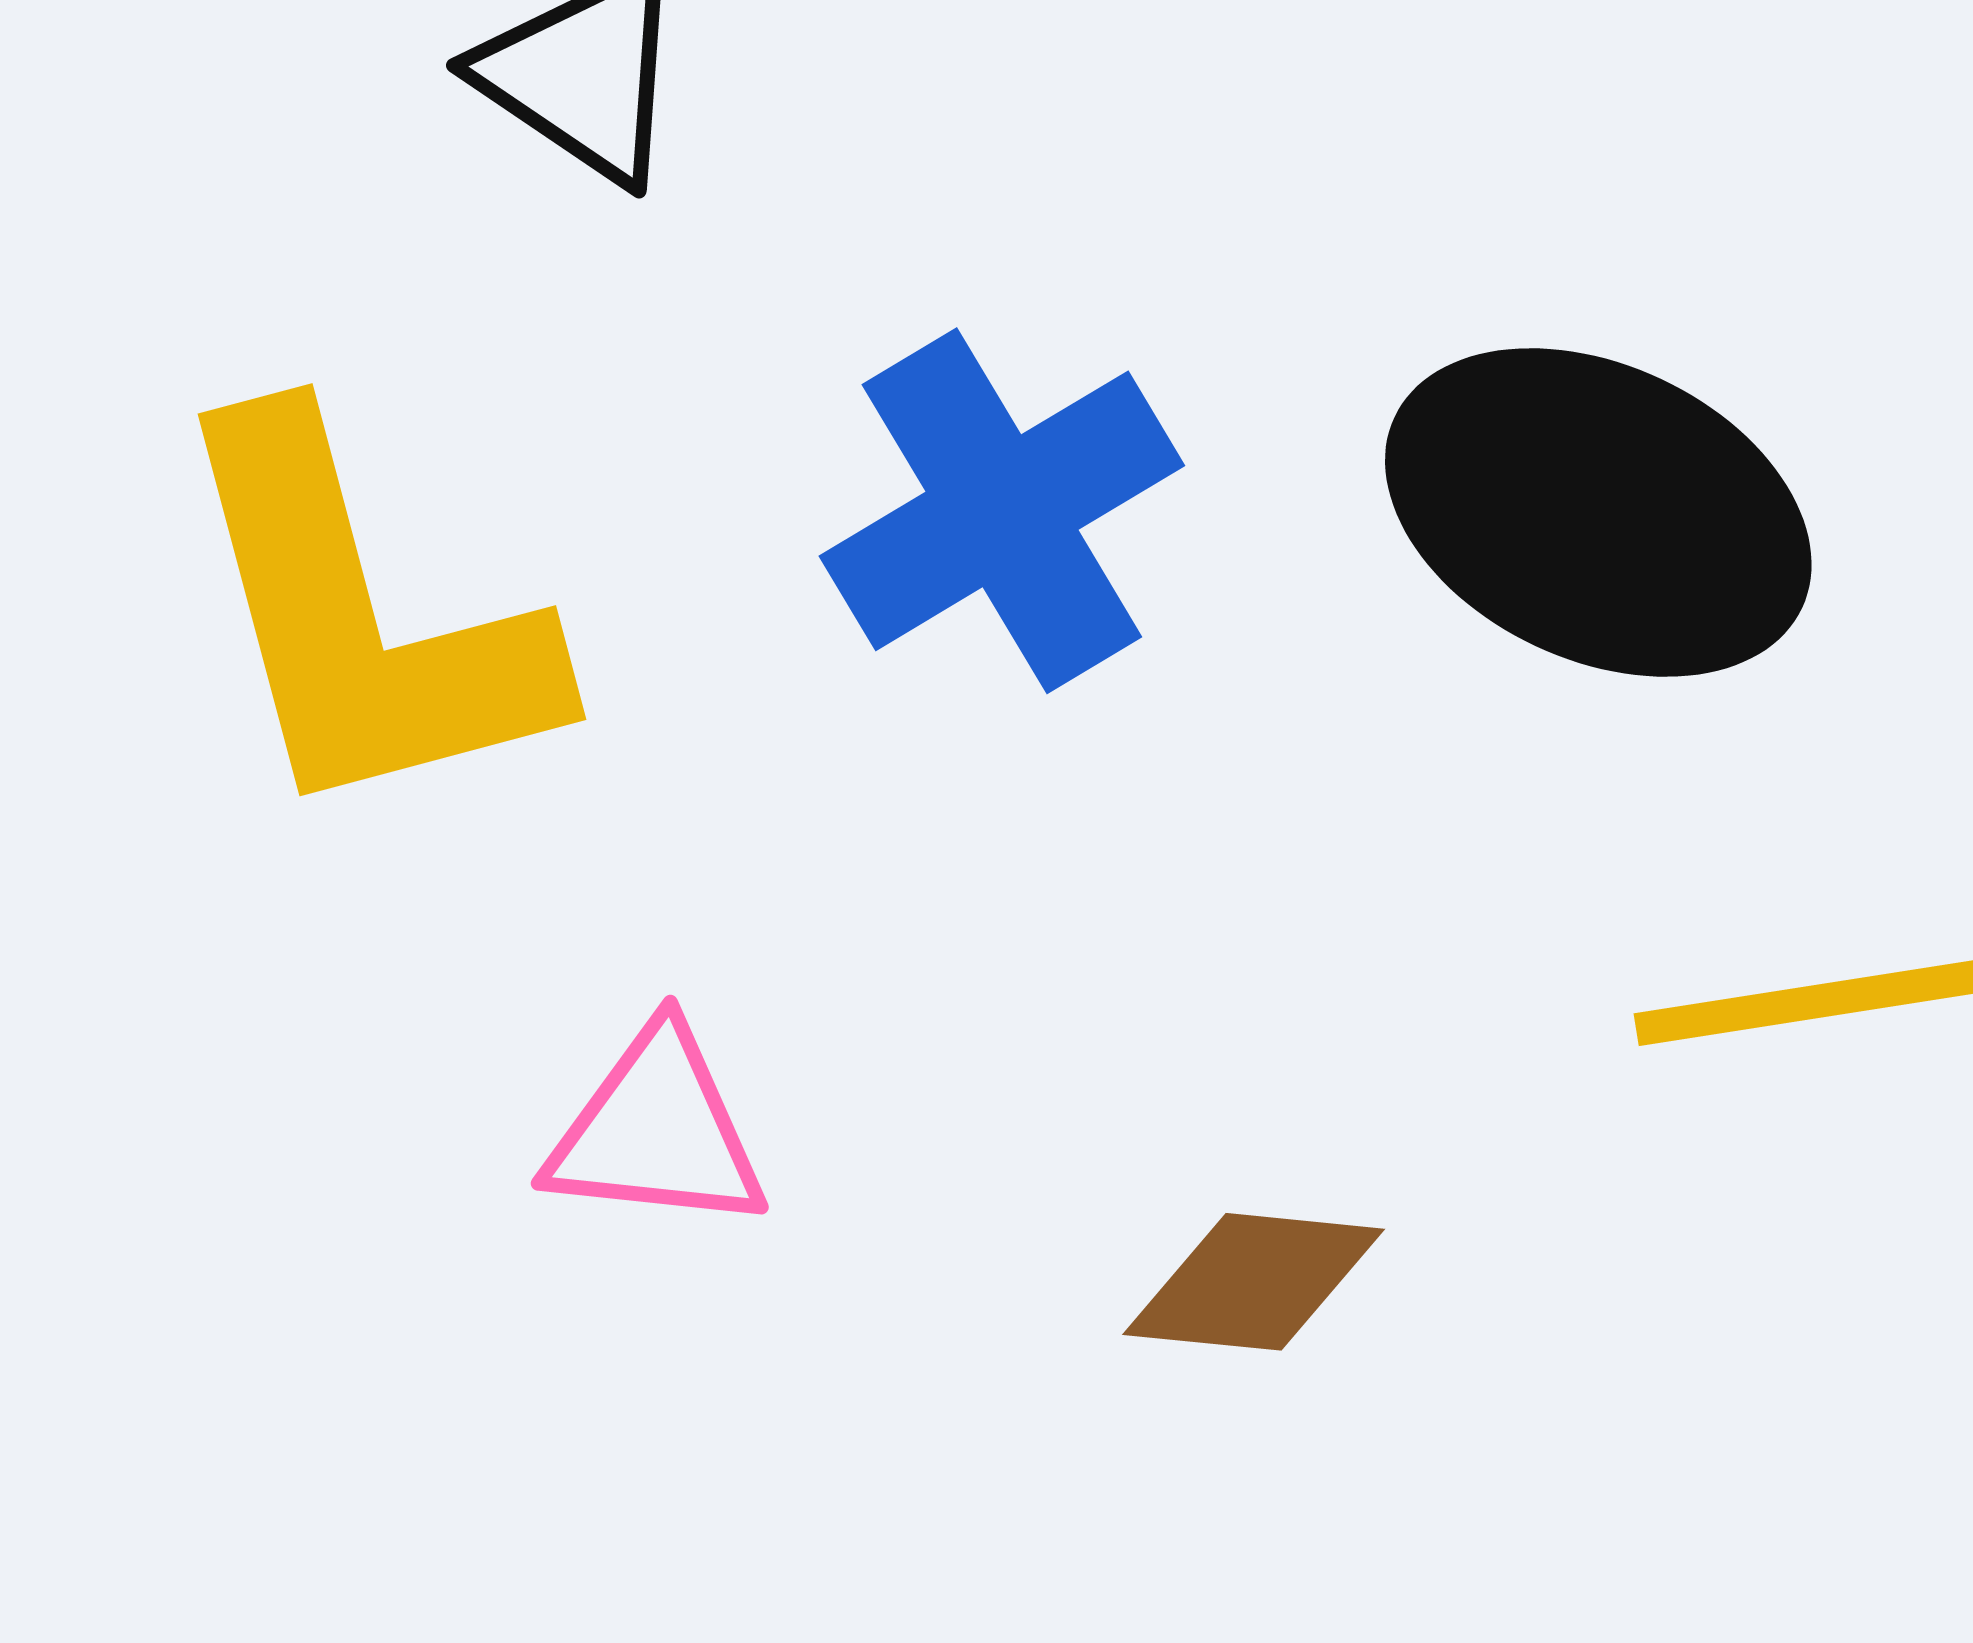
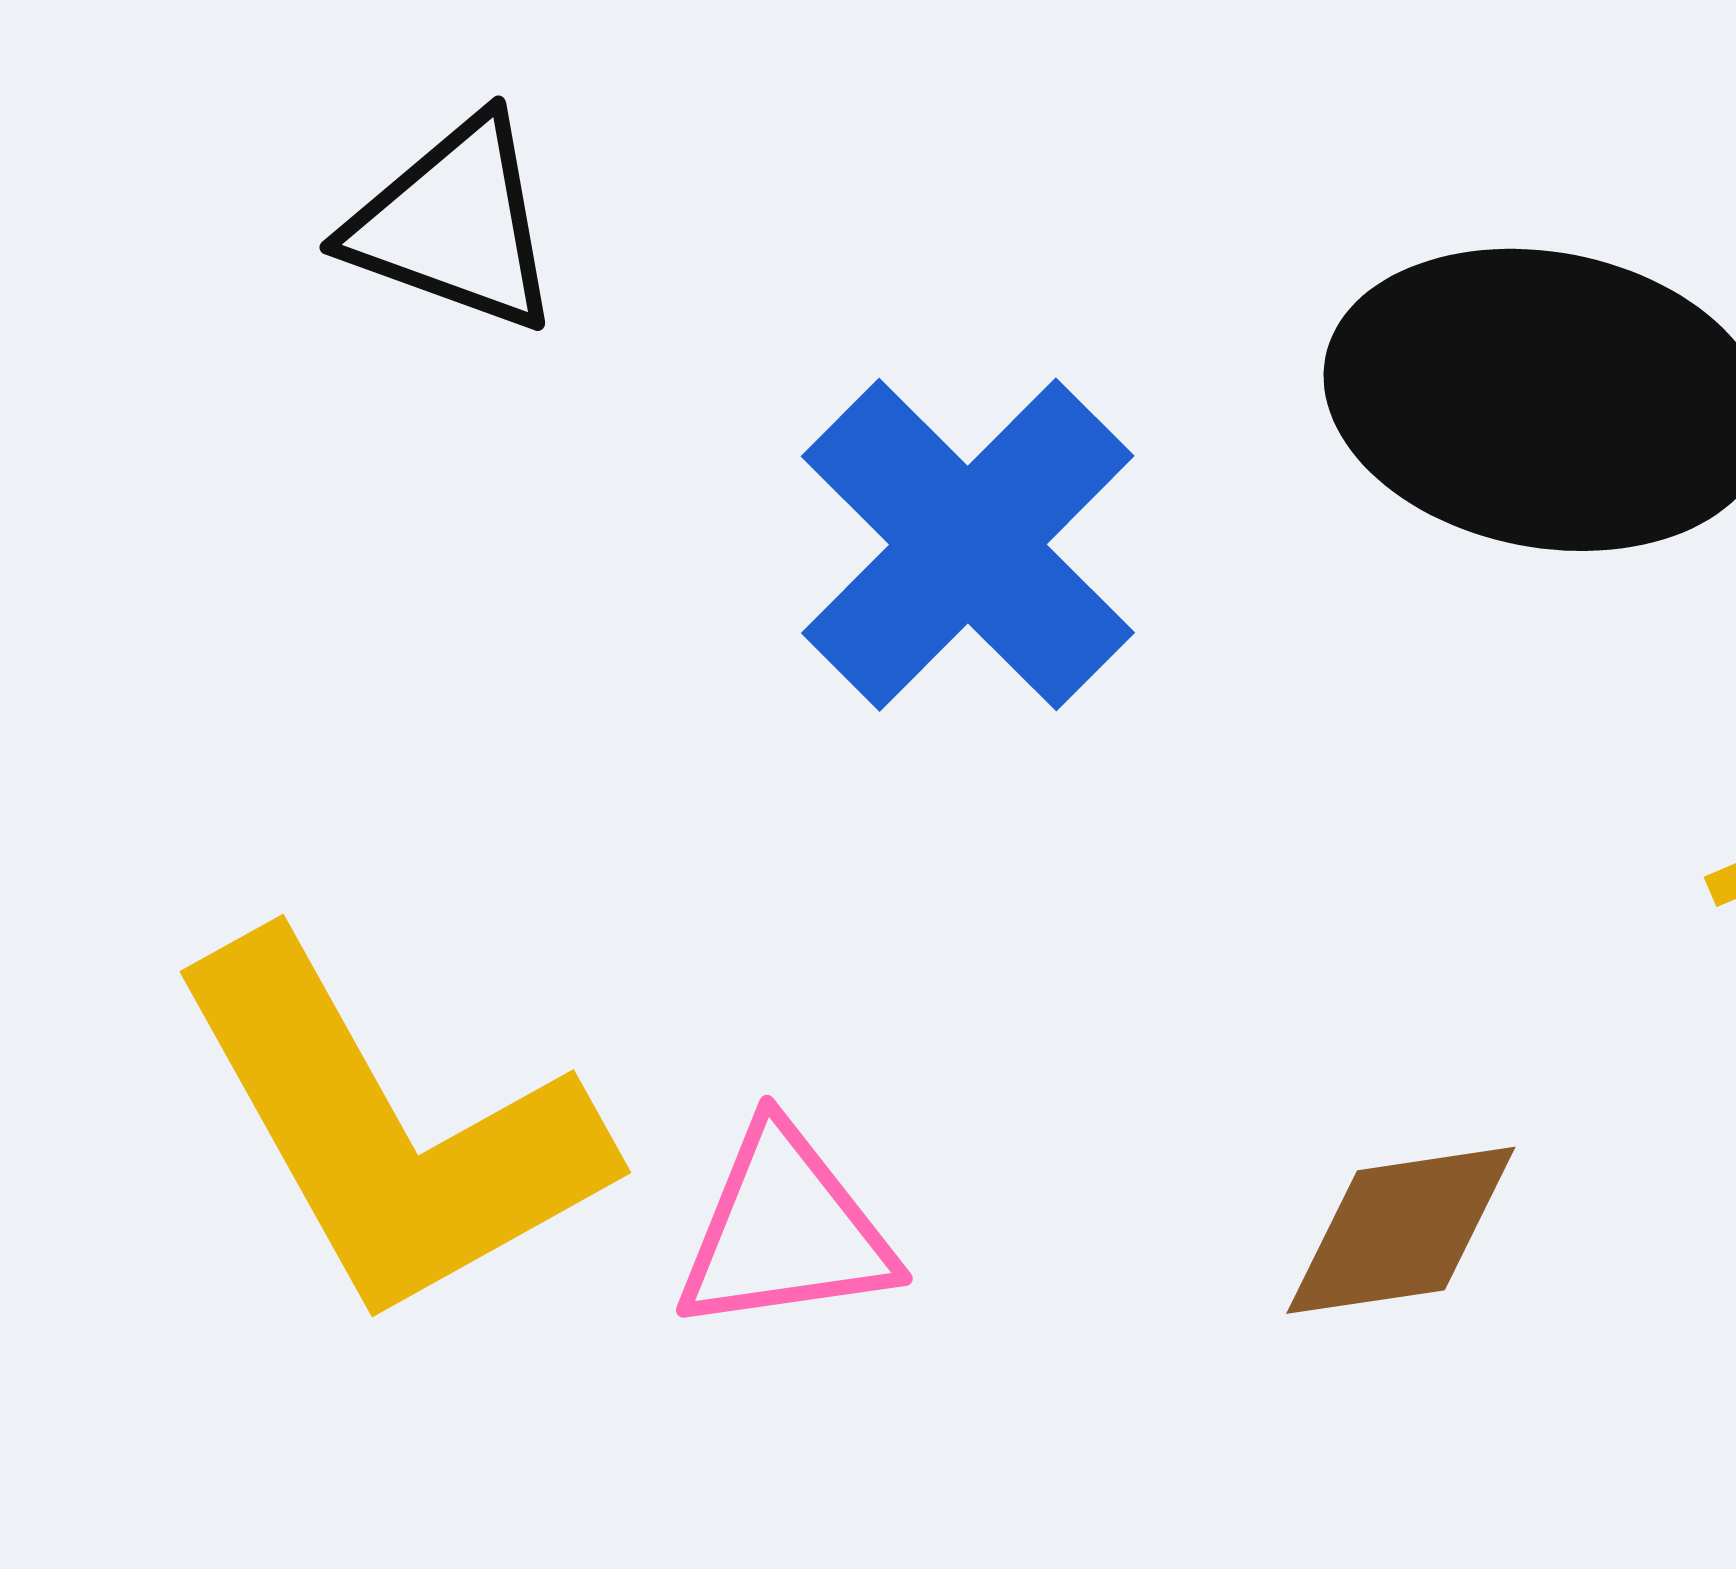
yellow L-shape: (362, 619) -> (389, 1131), moved

